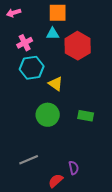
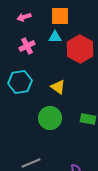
pink arrow: (14, 13) -> (24, 17), moved
cyan hexagon: (32, 68) -> (20, 82), moved

